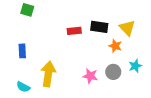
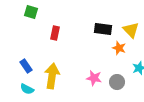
red rectangle: (74, 31) -> (55, 33), moved, turned -72
blue rectangle: (22, 51) -> (26, 66), moved, turned -32
gray circle: (113, 72) -> (117, 82), moved

